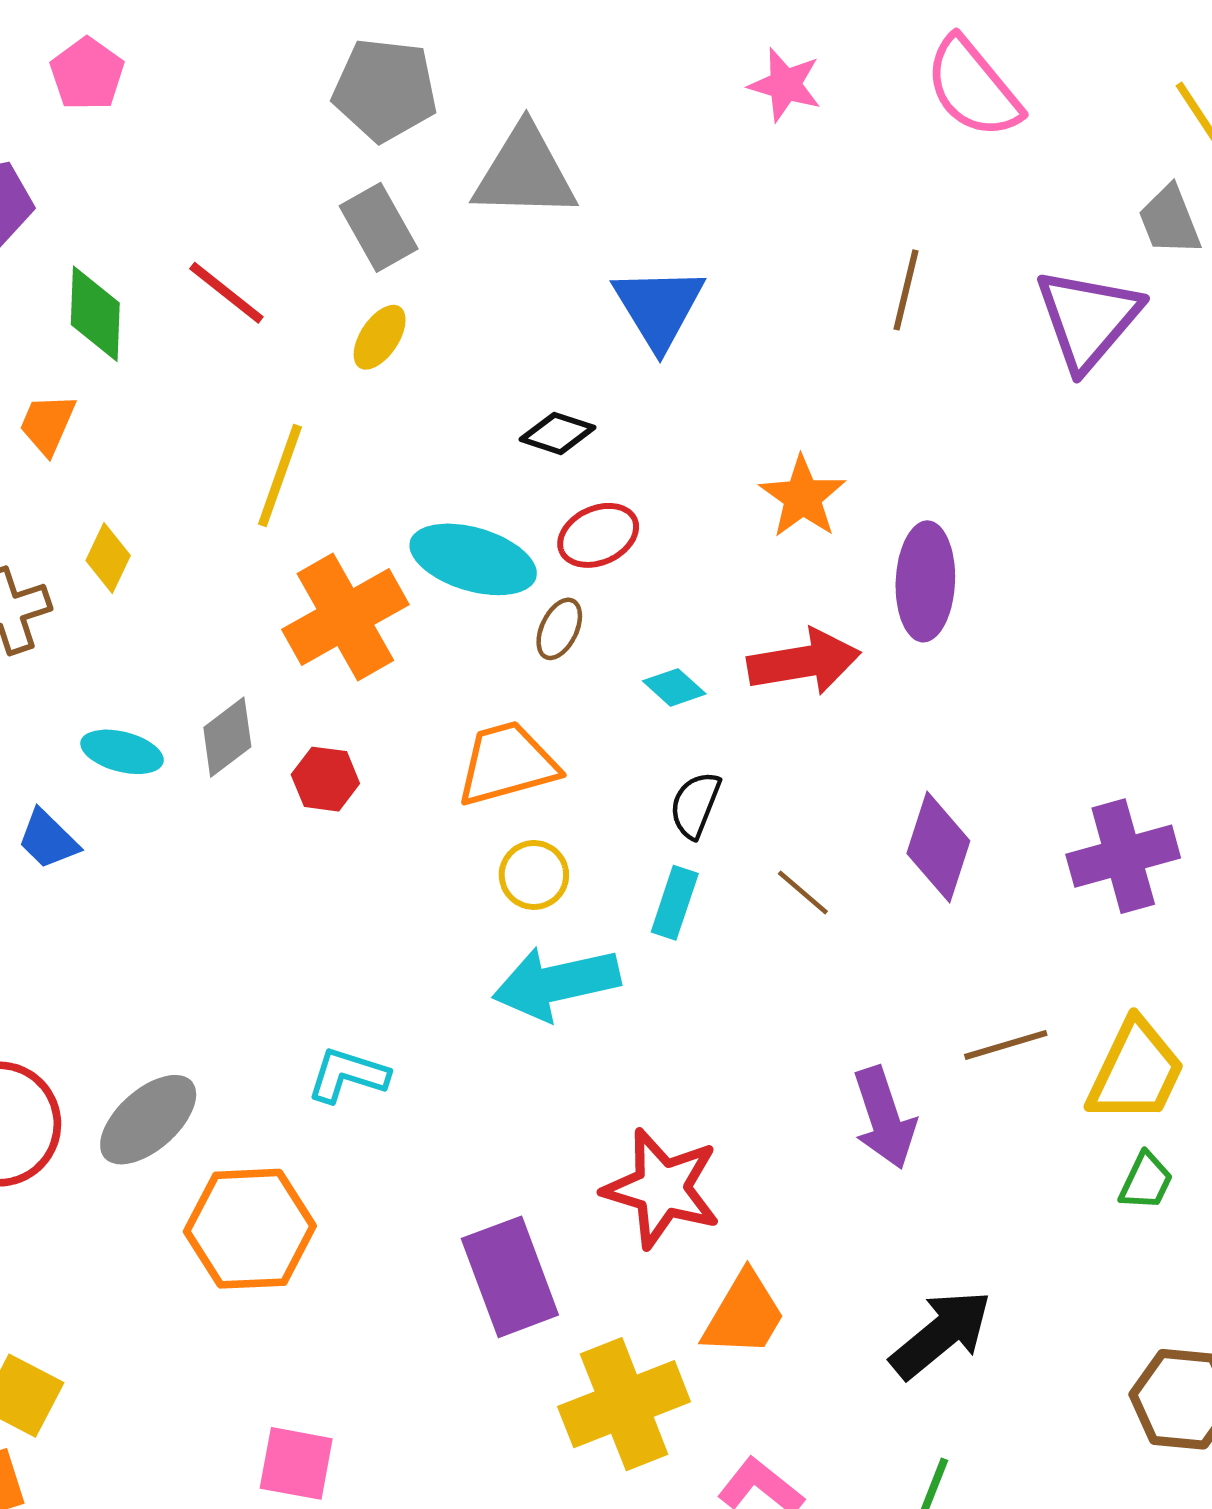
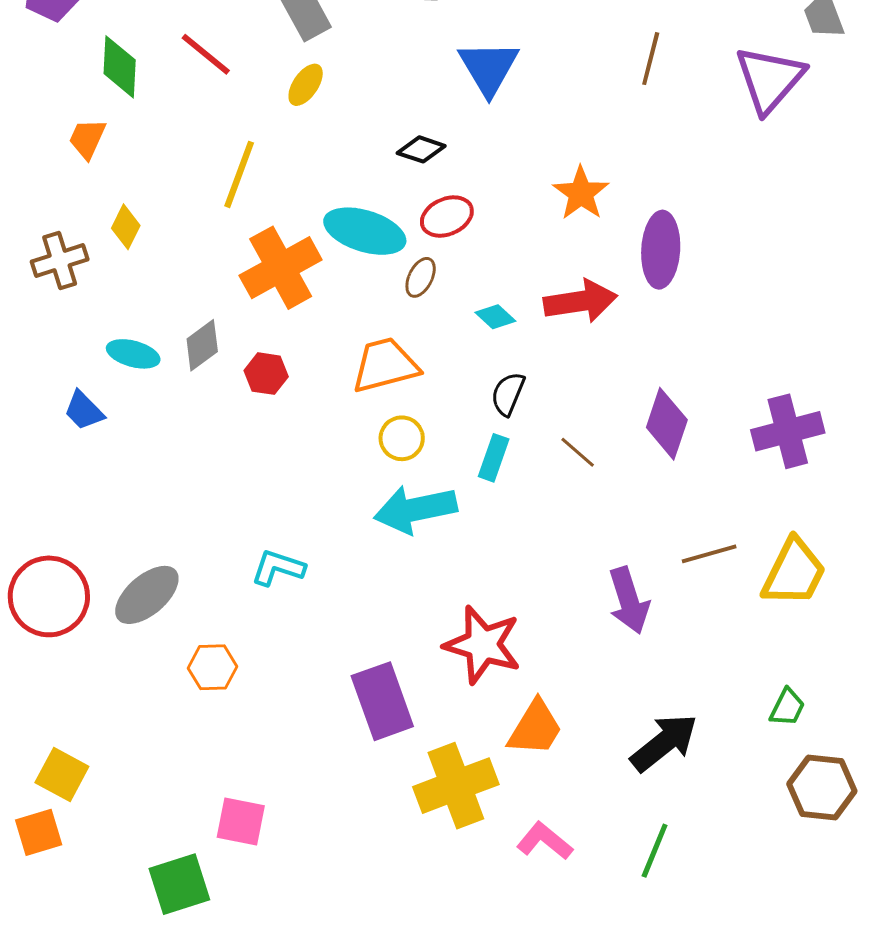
green trapezoid: (1146, 1181) -> (787, 707), moved
orange hexagon: (250, 1229) -> (213, 667), size x0.6

